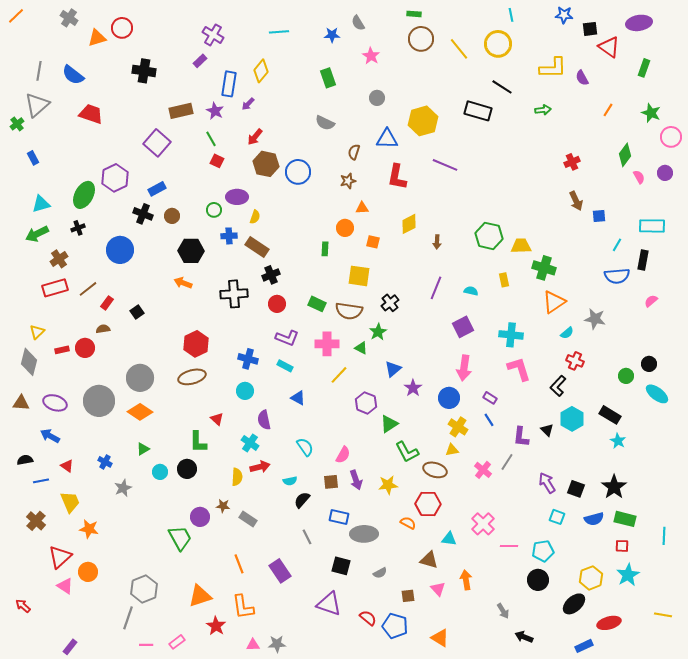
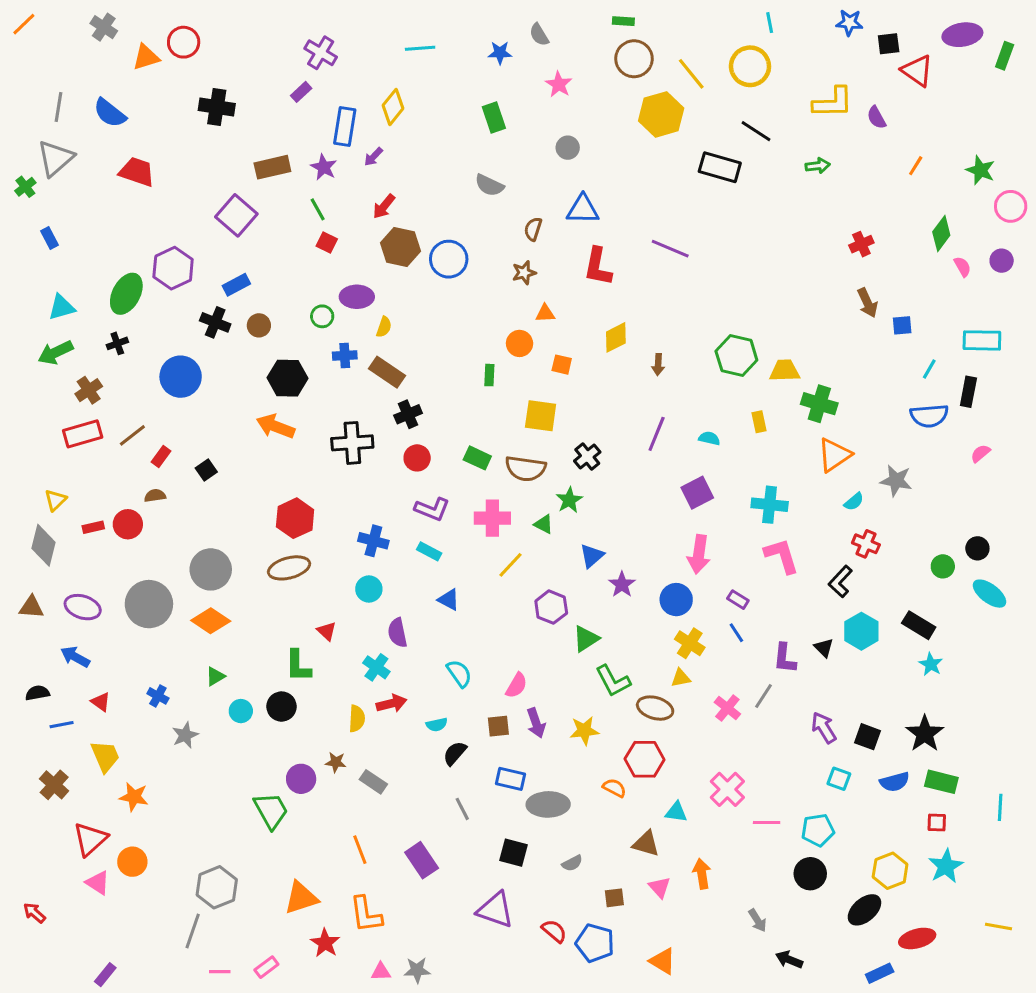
green rectangle: (644, 68) -> (1005, 56), moved
yellow hexagon: (423, 121) -> (661, 114), moved
orange arrow: (183, 283) -> (275, 426), size x1.4

